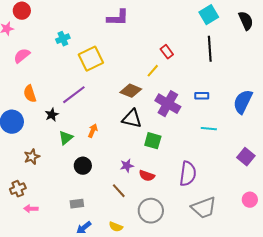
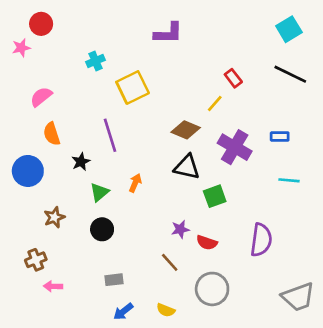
black line: (210, 49) -> (290, 74), turned -60
pink semicircle: (22, 56) -> (41, 97), moved
purple line: (74, 95) -> (110, 135), turned -70
green square: (153, 141) -> (215, 196), turned -36
black circle: (83, 166) -> (102, 229), moved
gray trapezoid: (204, 208) -> (298, 297), moved

